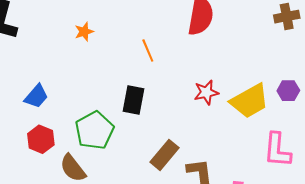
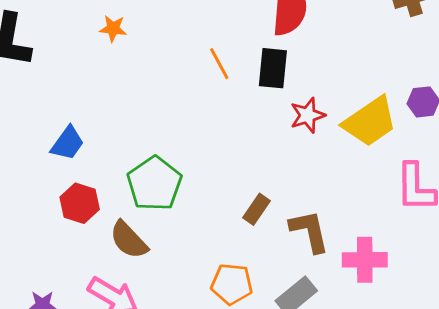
orange star: (84, 32) -> (113, 28), moved, turned 30
black rectangle: (133, 100) -> (273, 68), moved
brown rectangle: (164, 155) -> (257, 209), size x0.7

